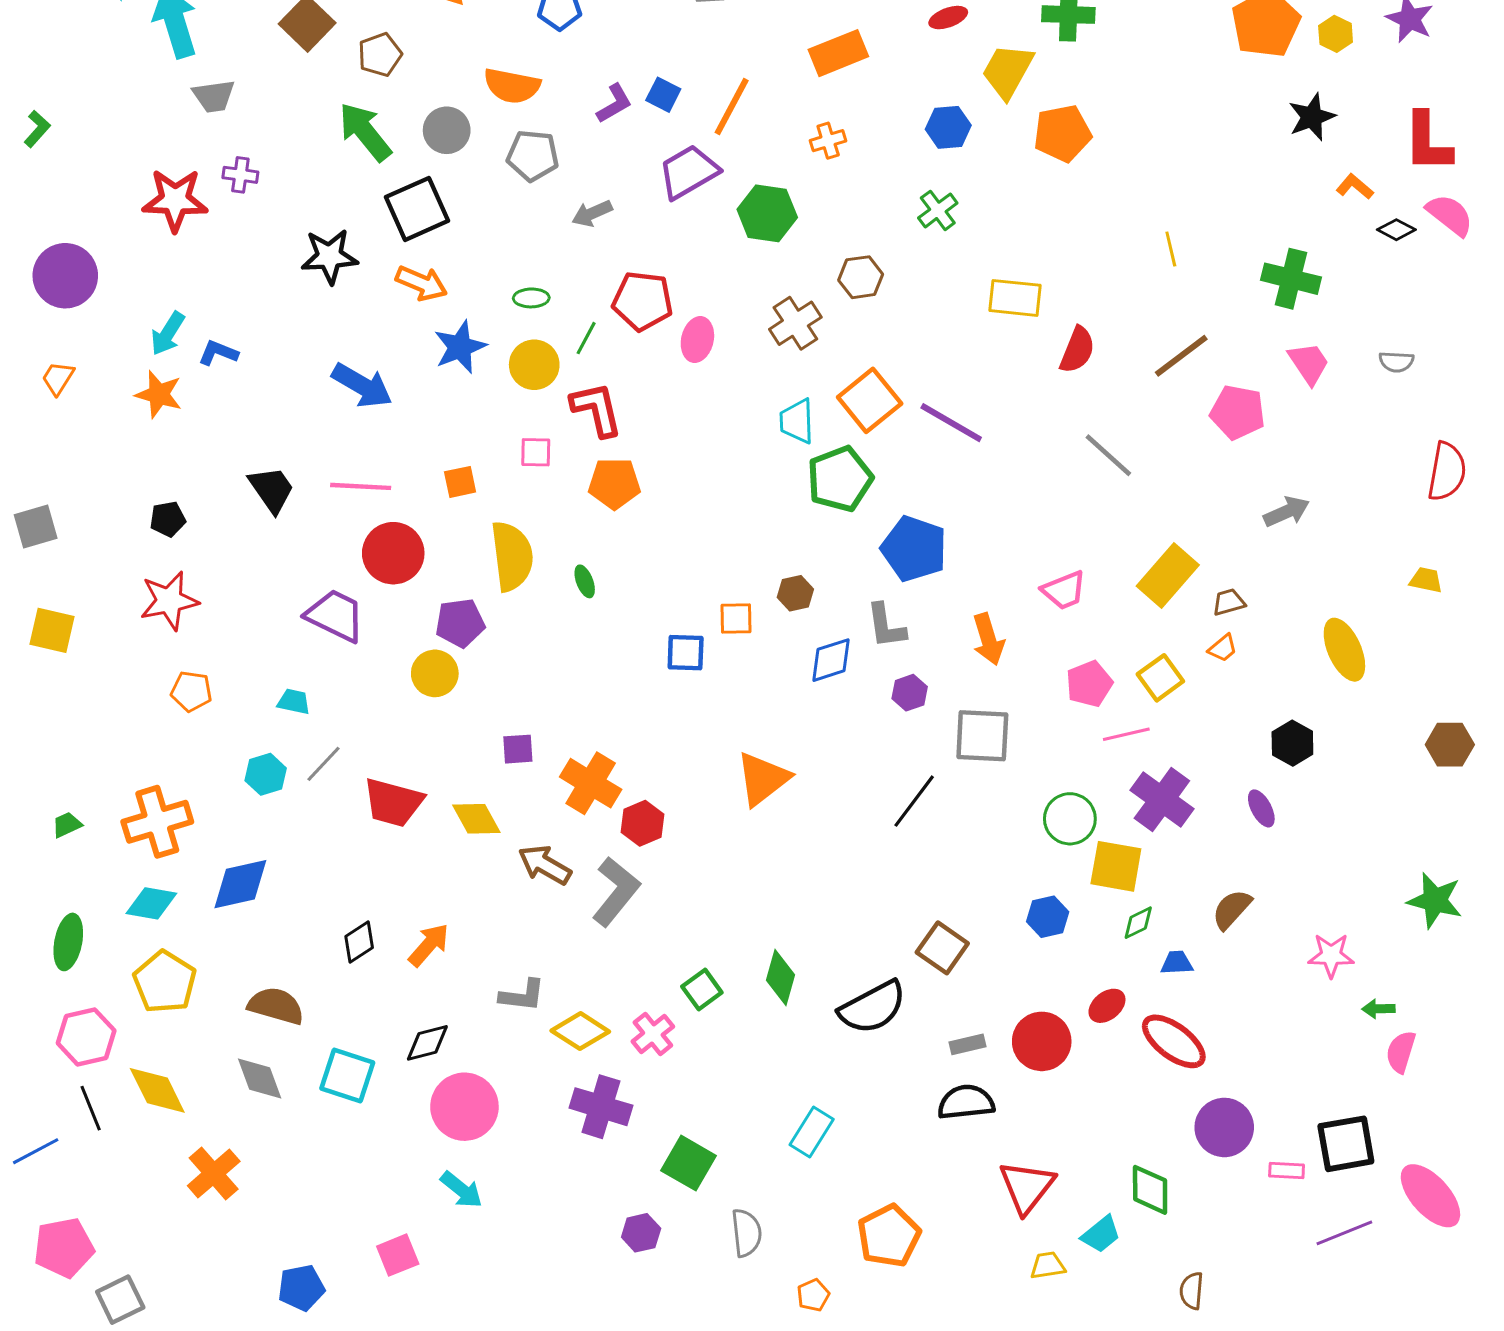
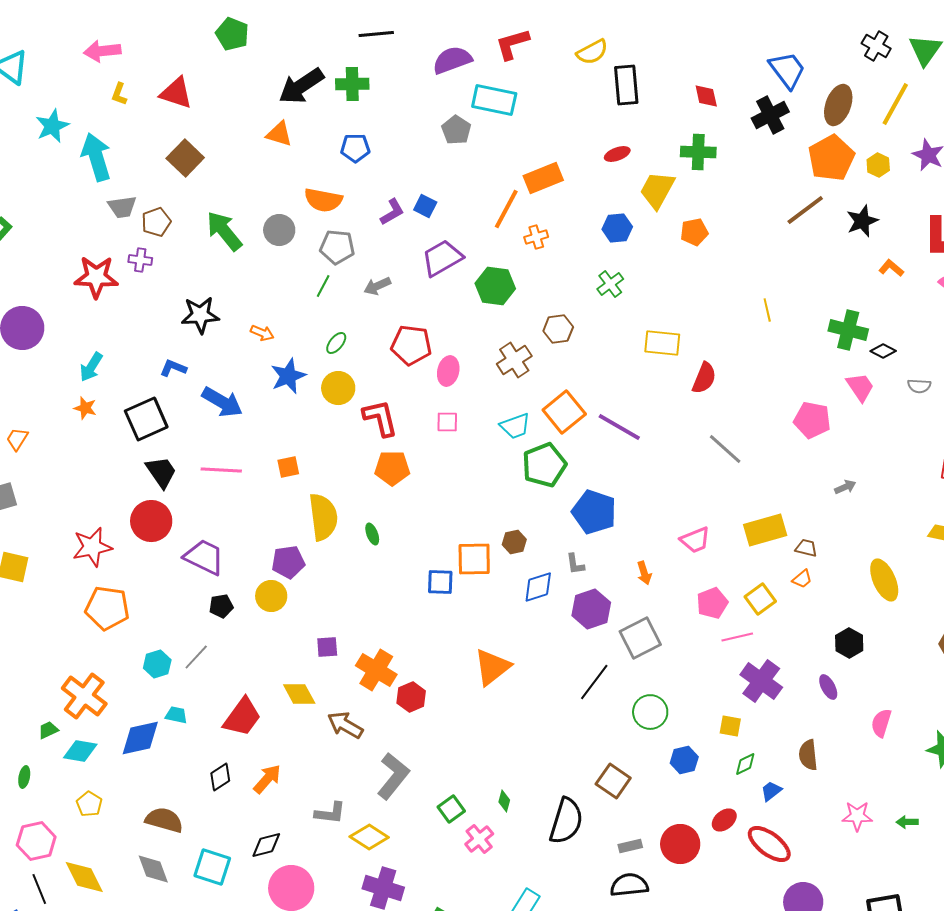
brown pentagon: (380, 55) -> (156, 222), moved
orange line: (732, 107) -> (506, 209), moved
orange pentagon: (1062, 133) -> (694, 232), size x0.7
black square: (417, 209) -> (146, 419), moved
black diamond: (1396, 230) -> (883, 351), moved
orange arrow: (421, 283) -> (262, 333), size x0.7
green ellipse: (531, 298) -> (336, 343), turned -50
green line: (586, 338) -> (323, 286), moved
blue L-shape: (218, 353) -> (173, 368), moved
brown line: (1181, 356) -> (805, 210), moved
orange trapezoid: (58, 378) -> (17, 439), moved
orange star: (159, 394) -> (85, 408), size x0.7
cyan trapezoid: (797, 421) -> (515, 426), turned -108
pink square: (536, 452) -> (447, 422), moved
gray arrow: (1287, 512) -> (845, 487), size x0.7
black pentagon: (168, 519) -> (221, 606), moved
red circle: (393, 553) -> (151, 521), moved
yellow rectangle: (1168, 575) -> (765, 530), turned 33
brown trapezoid: (1229, 602) -> (806, 548), turned 30
orange square: (736, 618) -> (474, 559), size x1.5
gray L-shape: (886, 626) -> (575, 564), size x0.7
orange arrow: (988, 639) -> (644, 573), size x0.7
orange pentagon: (191, 691) -> (107, 608), size x1.6
purple hexagon: (910, 693) -> (591, 609), size x1.6
cyan trapezoid: (294, 702) -> (176, 715), moved
gray square: (982, 736) -> (640, 638), turned -30
red trapezoid: (393, 802) -> (242, 717), moved, turned -69
green circle: (1070, 819) -> (650, 712), moved
orange cross: (157, 822) -> (84, 696), turned -36
green trapezoid: (67, 825) -> (48, 730), moved
yellow square: (1116, 866) -> (730, 726), size x0.6
gray L-shape: (616, 892) -> (393, 776), moved
brown semicircle: (1232, 909) -> (808, 755), turned -48
green ellipse: (68, 942) -> (24, 777), size x0.6
pink star: (1331, 955) -> (857, 816), moved
blue trapezoid: (1177, 963) -> (771, 791), turned -35
green diamond: (781, 978) -> (504, 801), size x0.6
yellow pentagon: (165, 982) -> (89, 804), size x0.6
black semicircle: (873, 1007) -> (566, 821), turned -45
pink cross: (653, 1034) -> (479, 839), moved
pink semicircle: (1401, 1052) -> (881, 723), moved

